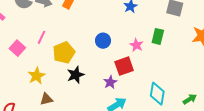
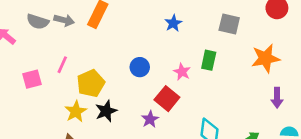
pink square: (17, 48) -> (32, 79), turned 35
red square: (124, 66) -> (167, 99), turned -30
yellow star: (37, 76) -> (76, 111), moved

